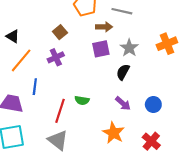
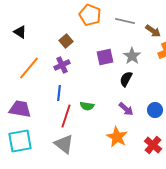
brown arrow: (104, 27) -> (153, 31), moved, turned 35
black triangle: (13, 36) -> (20, 32), moved
blue line: (35, 87) -> (59, 93), moved

